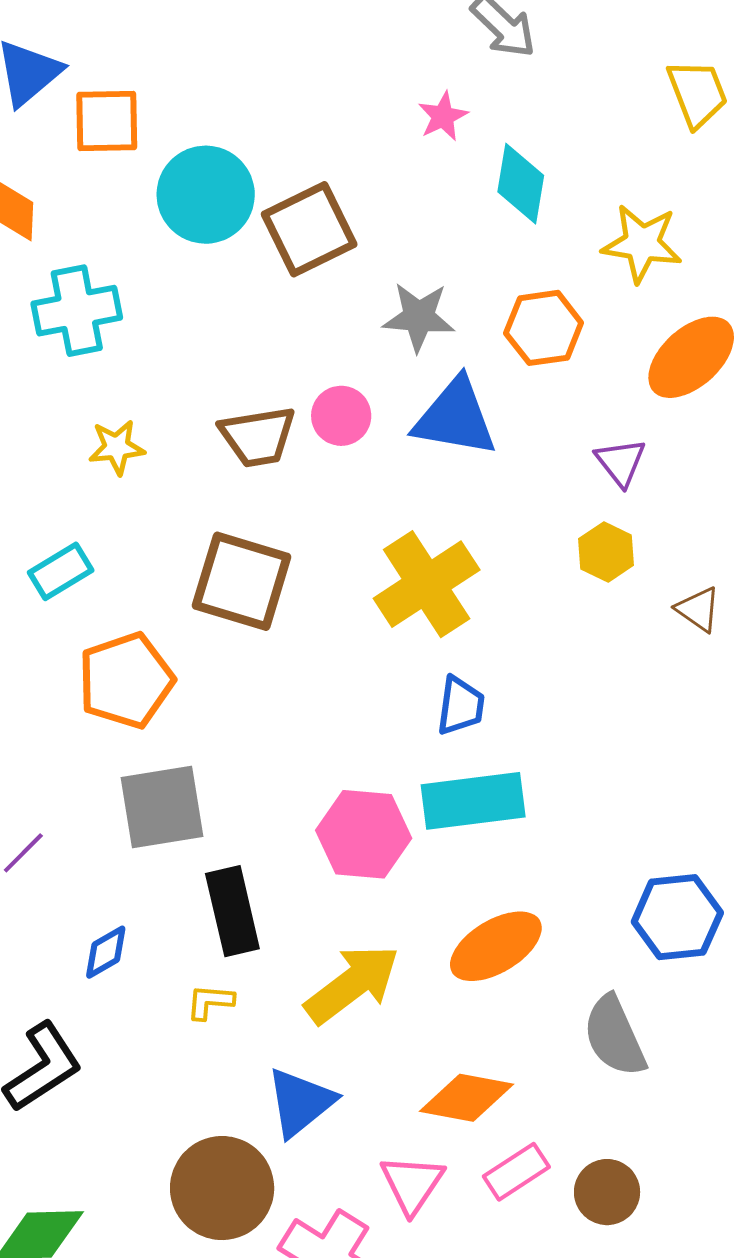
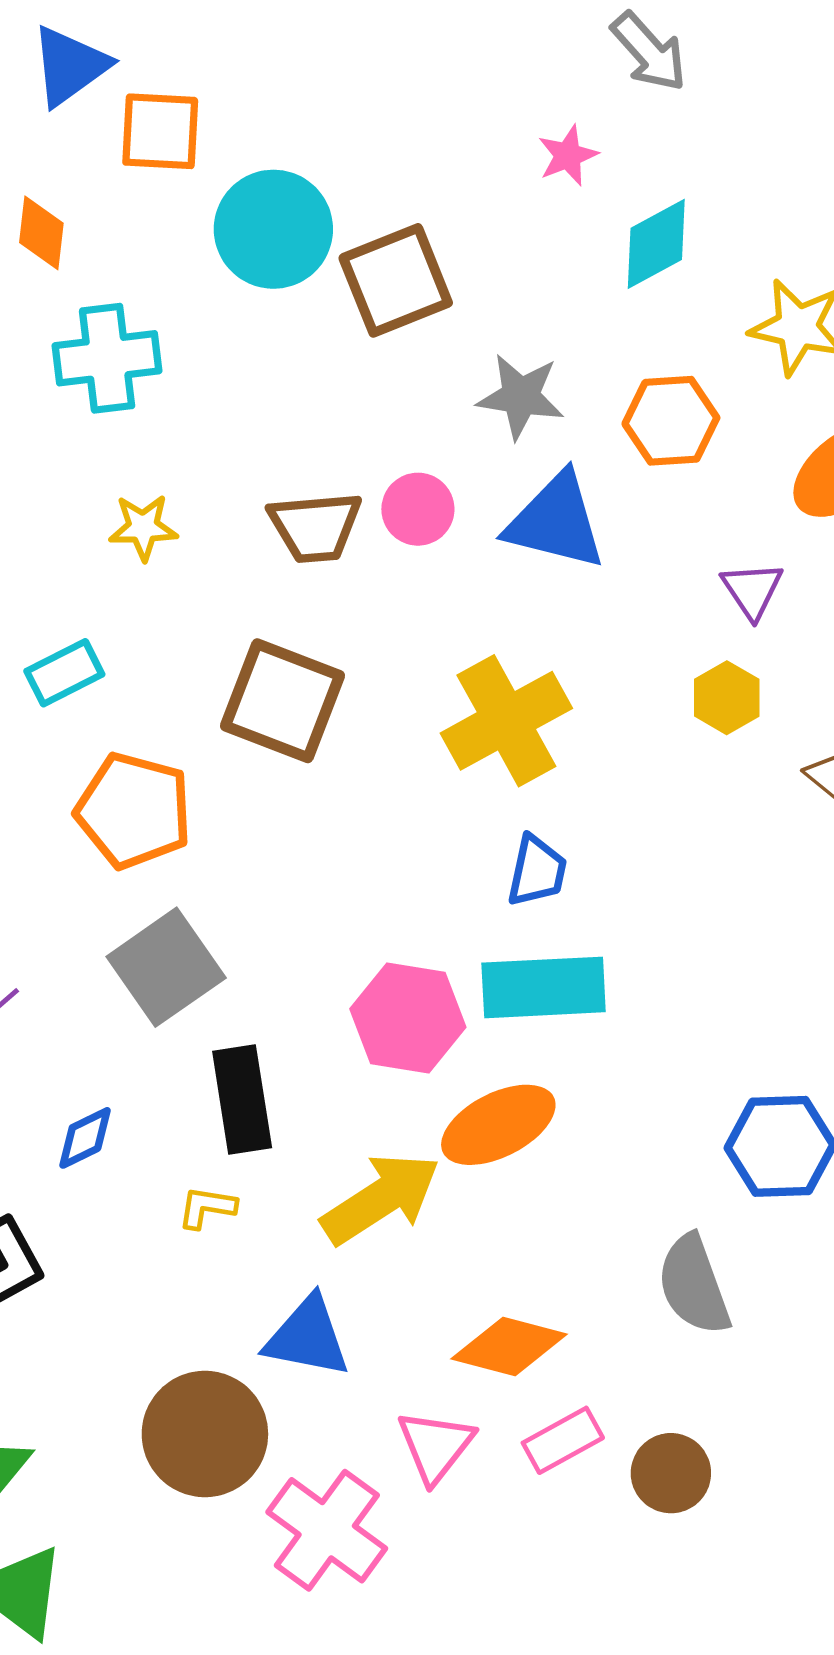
cyan diamond: (521, 184) -> (656, 244), turned 48
orange pentagon: (126, 680) -> (134, 811), turned 30
gray square: (162, 807) -> (166, 967), turned -30
orange ellipse: (496, 946) -> (498, 1125), moved
blue triangle: (300, 1102) -> (307, 1337), turned 46

